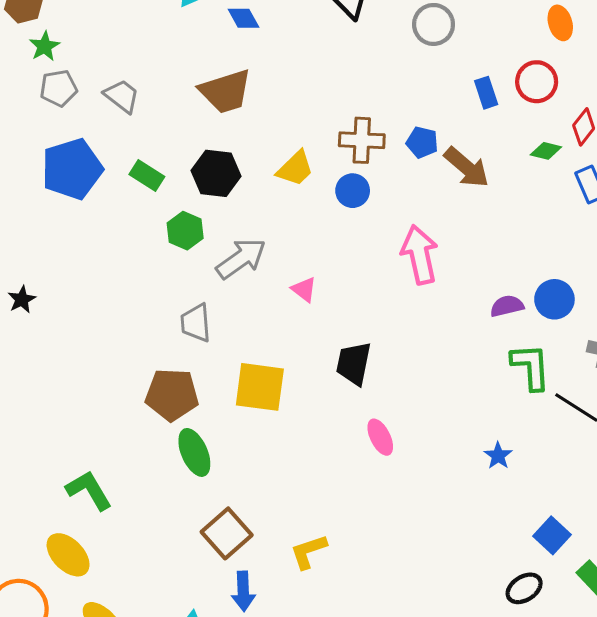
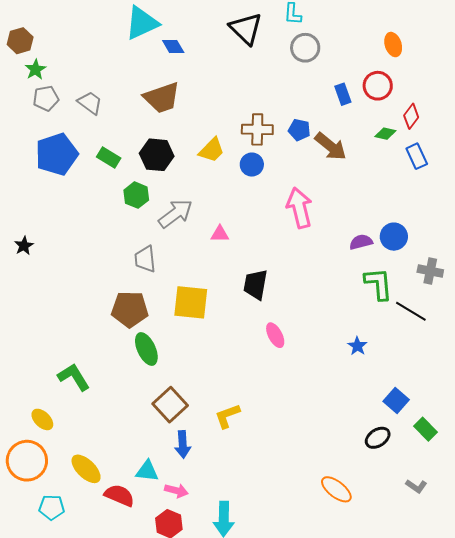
pink triangle: (304, 289) -> (220, 234), turned -36
yellow ellipse: (68, 555) -> (42, 419), moved, size x0.7

